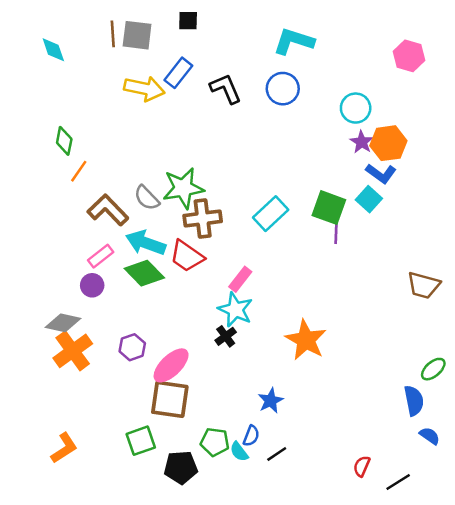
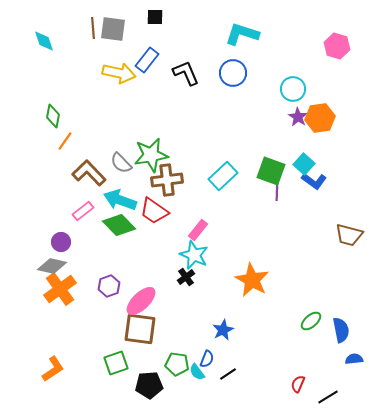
blue L-shape: (381, 174) -> (314, 181), moved
purple circle: (92, 285) -> (61, 242), moved
green ellipse: (433, 369) -> (311, 321), moved
blue semicircle: (430, 436) -> (354, 359), turned -42

